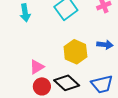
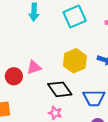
red circle: (42, 86) -> (14, 76), moved

